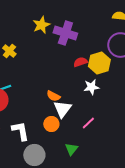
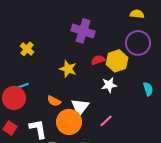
yellow star: (41, 25) -> (68, 69), moved, turned -30
orange semicircle: (53, 96) -> (54, 101), moved
orange circle: (51, 124) -> (69, 122), size x1.6

